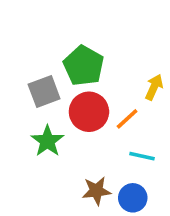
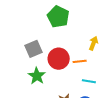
green pentagon: (84, 66) -> (58, 17), moved
orange line: (127, 119) -> (80, 61), turned 40

